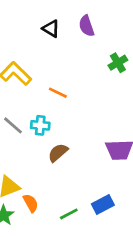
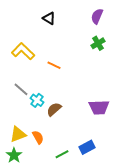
purple semicircle: (87, 26) -> (97, 16), moved, turned 42
cyan cross: (40, 125) -> (37, 100), moved, turned 32
orange semicircle: (31, 203) -> (38, 137), moved

